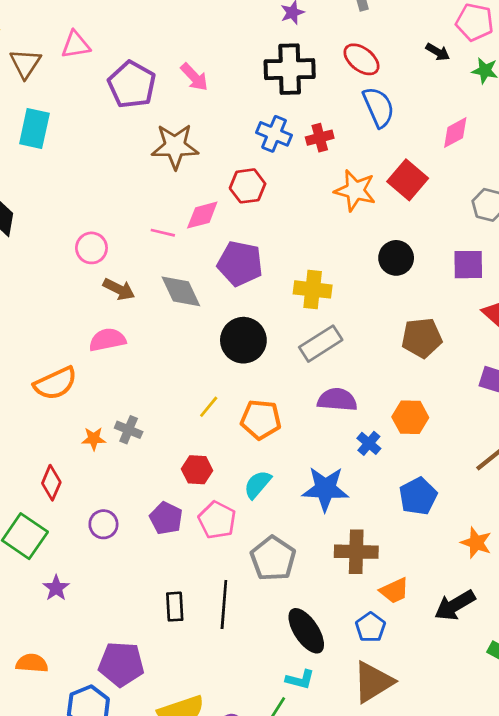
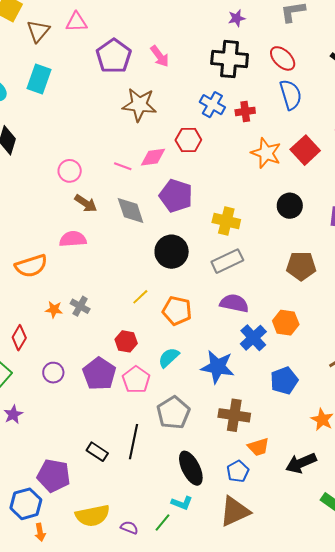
blue cross: (369, 443) -> (253, 338), size x1.5
purple pentagon: (166, 518) -> (99, 374), size x1.4
black rectangle: (175, 607) -> (97, 452), moved, turned -60

